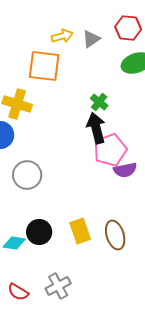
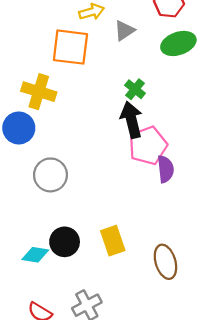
gray triangle: (91, 39) -> (124, 31), moved
purple semicircle: (125, 170) -> (165, 169), turned -85
brown ellipse: (115, 235) -> (165, 262), moved

